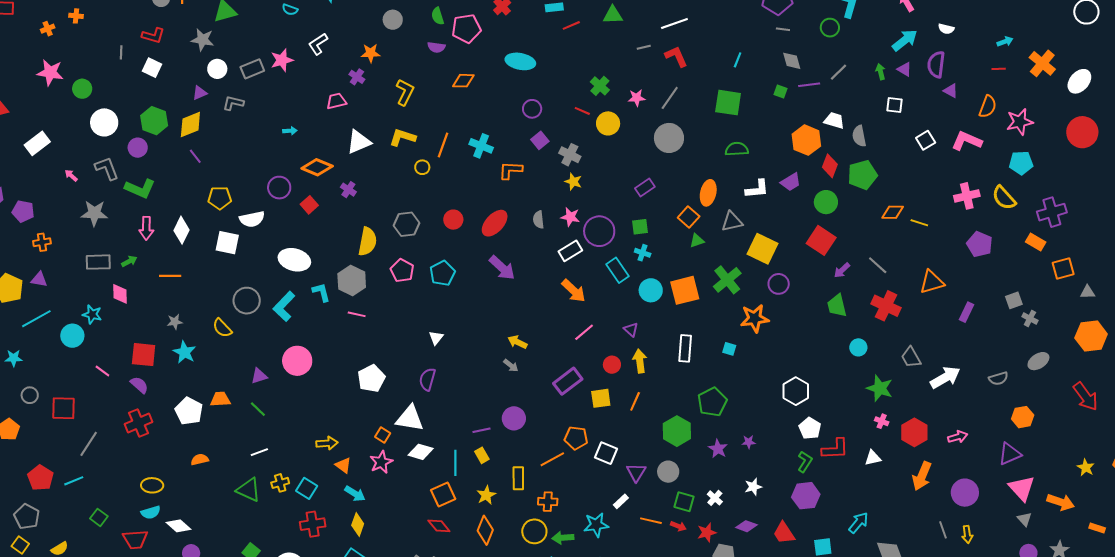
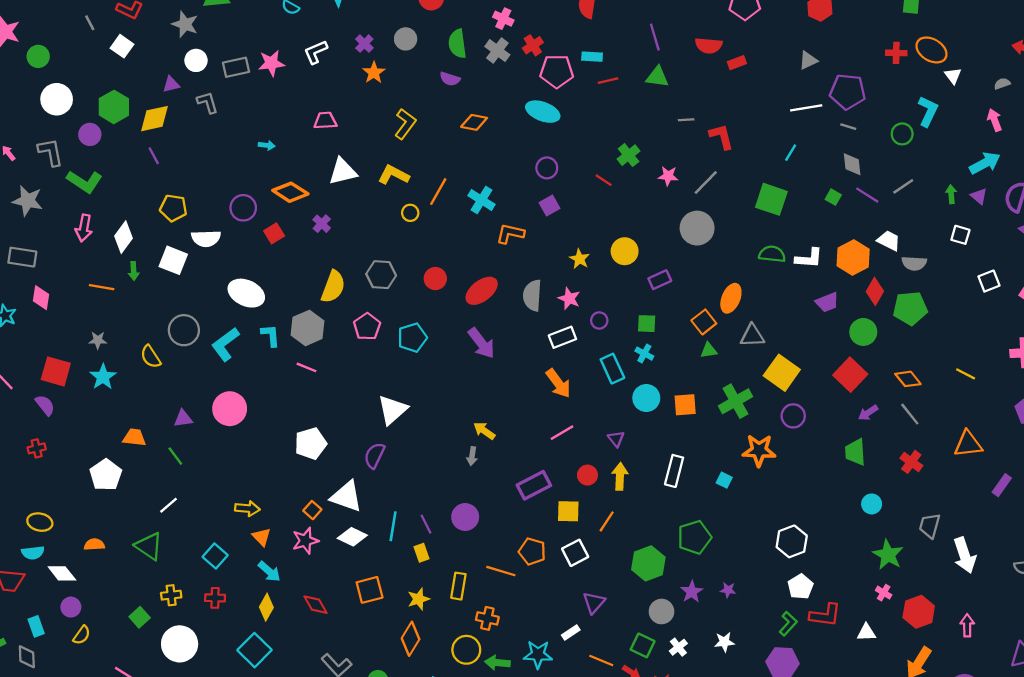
green semicircle: (438, 16) -> (457, 44), size x1.4
white line: (674, 23) -> (806, 108), moved
pink pentagon: (466, 28) -> (557, 71), moved
gray line: (121, 52) -> (90, 23), turned -40
orange star: (371, 53) -> (374, 73), turned 30
purple cross: (357, 77) -> (364, 44), moved
purple line: (809, 85) -> (867, 195), turned 30
gray L-shape: (233, 103) -> (207, 102), turned 50
yellow circle: (608, 123) -> (625, 251), moved
gray semicircle: (859, 136) -> (914, 263), turned -85
gray cross: (570, 155) -> (497, 51), moved
white L-shape: (757, 189) -> (809, 258), moved
orange diamond: (893, 212) -> (908, 379), moved, turned 40
gray semicircle: (538, 220) -> (532, 295), size x1.5
purple circle: (599, 231) -> (599, 320), size x0.5
green arrow: (129, 261) -> (134, 271), moved, turned 105
orange square: (685, 290) -> (685, 405), size x0.7
red cross: (886, 306) -> (911, 462), size x0.7
white triangle: (436, 338) -> (392, 410), size x1.8
gray trapezoid: (911, 357) -> (930, 526), turned 35
gray arrow: (511, 365) -> (472, 456), turned 49
white arrow: (945, 377) -> (965, 555), turned 92
white pentagon: (189, 411) -> (106, 475), moved
red cross: (139, 423) -> (37, 448), size x0.6
purple line: (482, 430) -> (426, 524), turned 66
pink arrow: (958, 437) -> (967, 625), turned -84
white line: (259, 452) -> (169, 505), turned -30
white square: (606, 453) -> (575, 553), moved, turned 30
orange line: (552, 459) -> (501, 571), turned 35
orange semicircle: (200, 460) -> (94, 545), moved
cyan line: (455, 463) -> (393, 526), moved
gray circle: (668, 472) -> (662, 612), moved
yellow cross: (280, 483) -> (171, 595), moved
red cross: (313, 524) -> (215, 598), size x0.7
red diamond: (439, 526) -> (316, 605), moved

